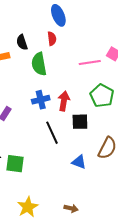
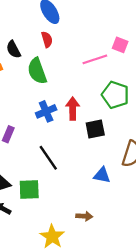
black line: (52, 133) -> (48, 158), moved
brown arrow: (71, 208) -> (84, 216), moved

